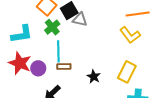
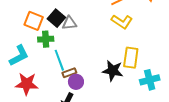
green cross: (52, 27) -> (46, 39), turned -35
purple circle: (38, 68) -> (76, 82), moved
black star: (94, 77) -> (113, 71), moved, size x1.5

